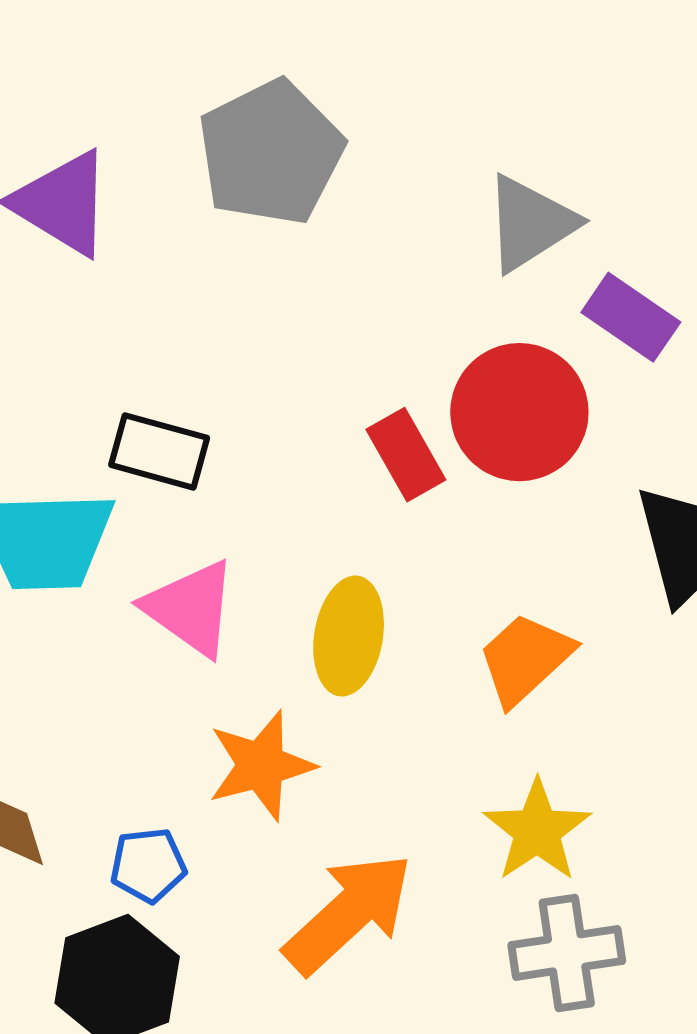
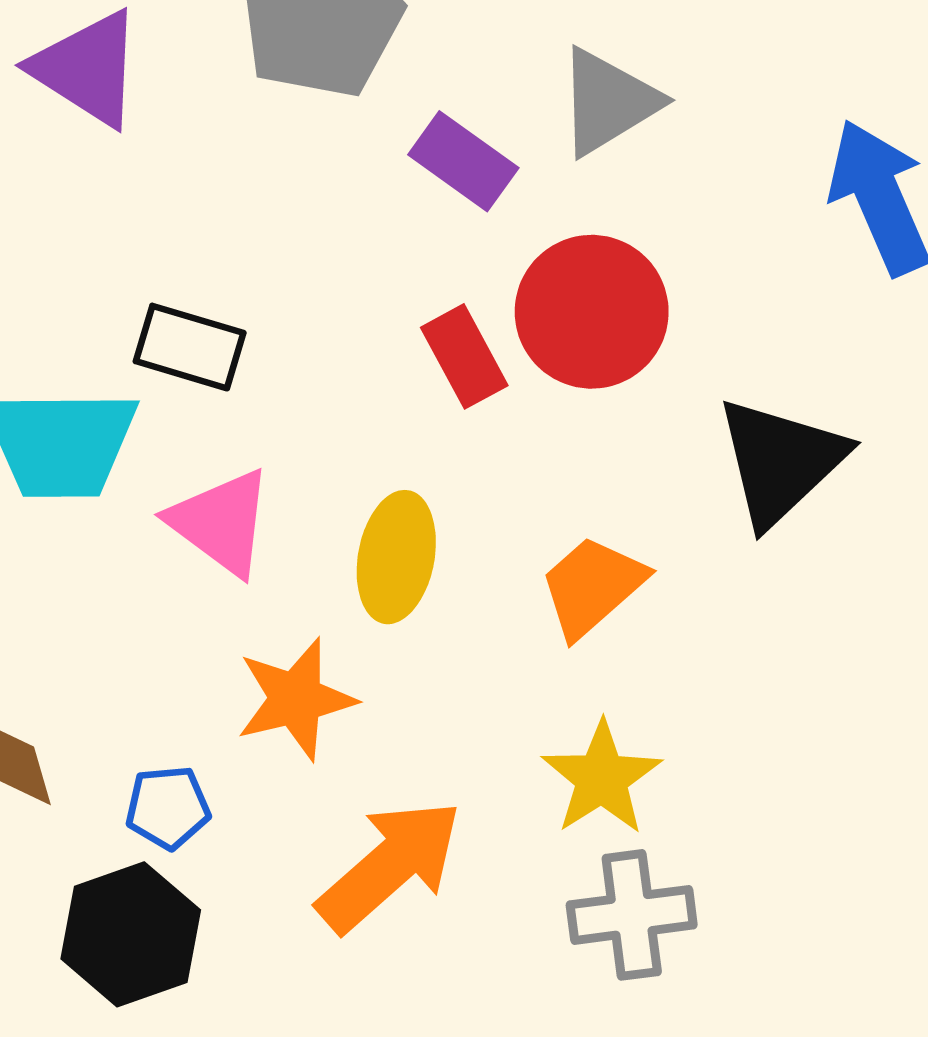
purple rectangle: (631, 317) -> (463, 161), moved

